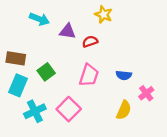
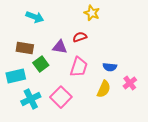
purple triangle: (68, 31) -> (60, 47), moved
brown rectangle: (16, 58) -> (25, 48), moved
cyan rectangle: (18, 85) -> (16, 76), turned 54
yellow semicircle: (124, 110) -> (104, 89), moved

